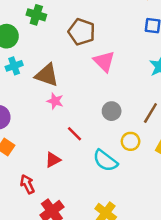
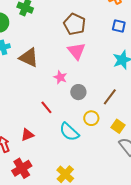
brown pentagon: (82, 32) -> (75, 24), moved
pink star: (55, 101) -> (60, 77), moved
red triangle: (53, 160) -> (27, 135), moved

